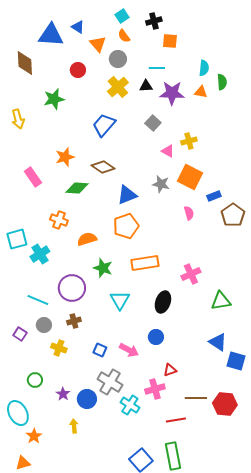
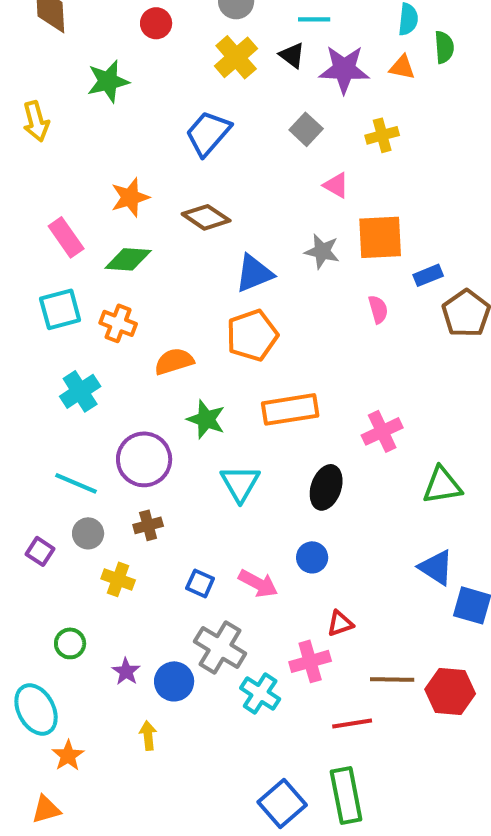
black triangle: (146, 86) -> (292, 55), turned 40
yellow cross: (189, 141) -> (382, 135), moved
orange square: (190, 177) -> (380, 237), turned -30
green diamond: (77, 188) -> (128, 259), moved
cyan square: (17, 239) -> (60, 309), moved

